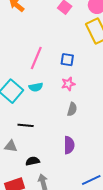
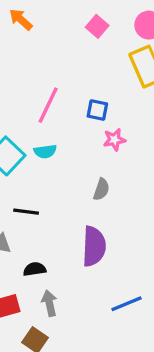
pink star: (68, 84) -> (114, 140), moved
purple semicircle: (69, 145) -> (94, 246), size x1.4

